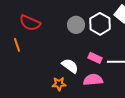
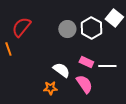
red semicircle: (30, 23) -> (21, 27), turned 105
pink semicircle: (93, 80) -> (84, 84), turned 60

